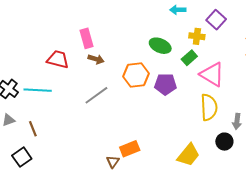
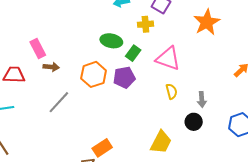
green rectangle: (189, 58) -> (133, 53), moved
yellow semicircle: (209, 107) -> (171, 91), size x0.6

